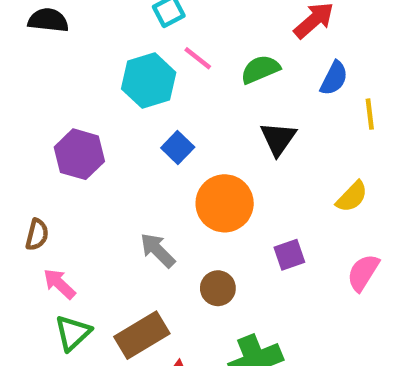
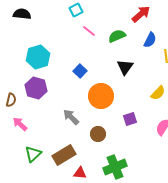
cyan hexagon: (149, 81) -> (38, 57), moved
purple hexagon: (79, 154) -> (36, 88), moved
brown semicircle: (37, 235) -> (11, 100), moved
pink arrow: (59, 284) -> (20, 124), moved

